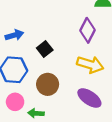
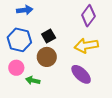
black square: (45, 49) -> (49, 36), moved
yellow arrow: (90, 65) -> (86, 46), turned 145

